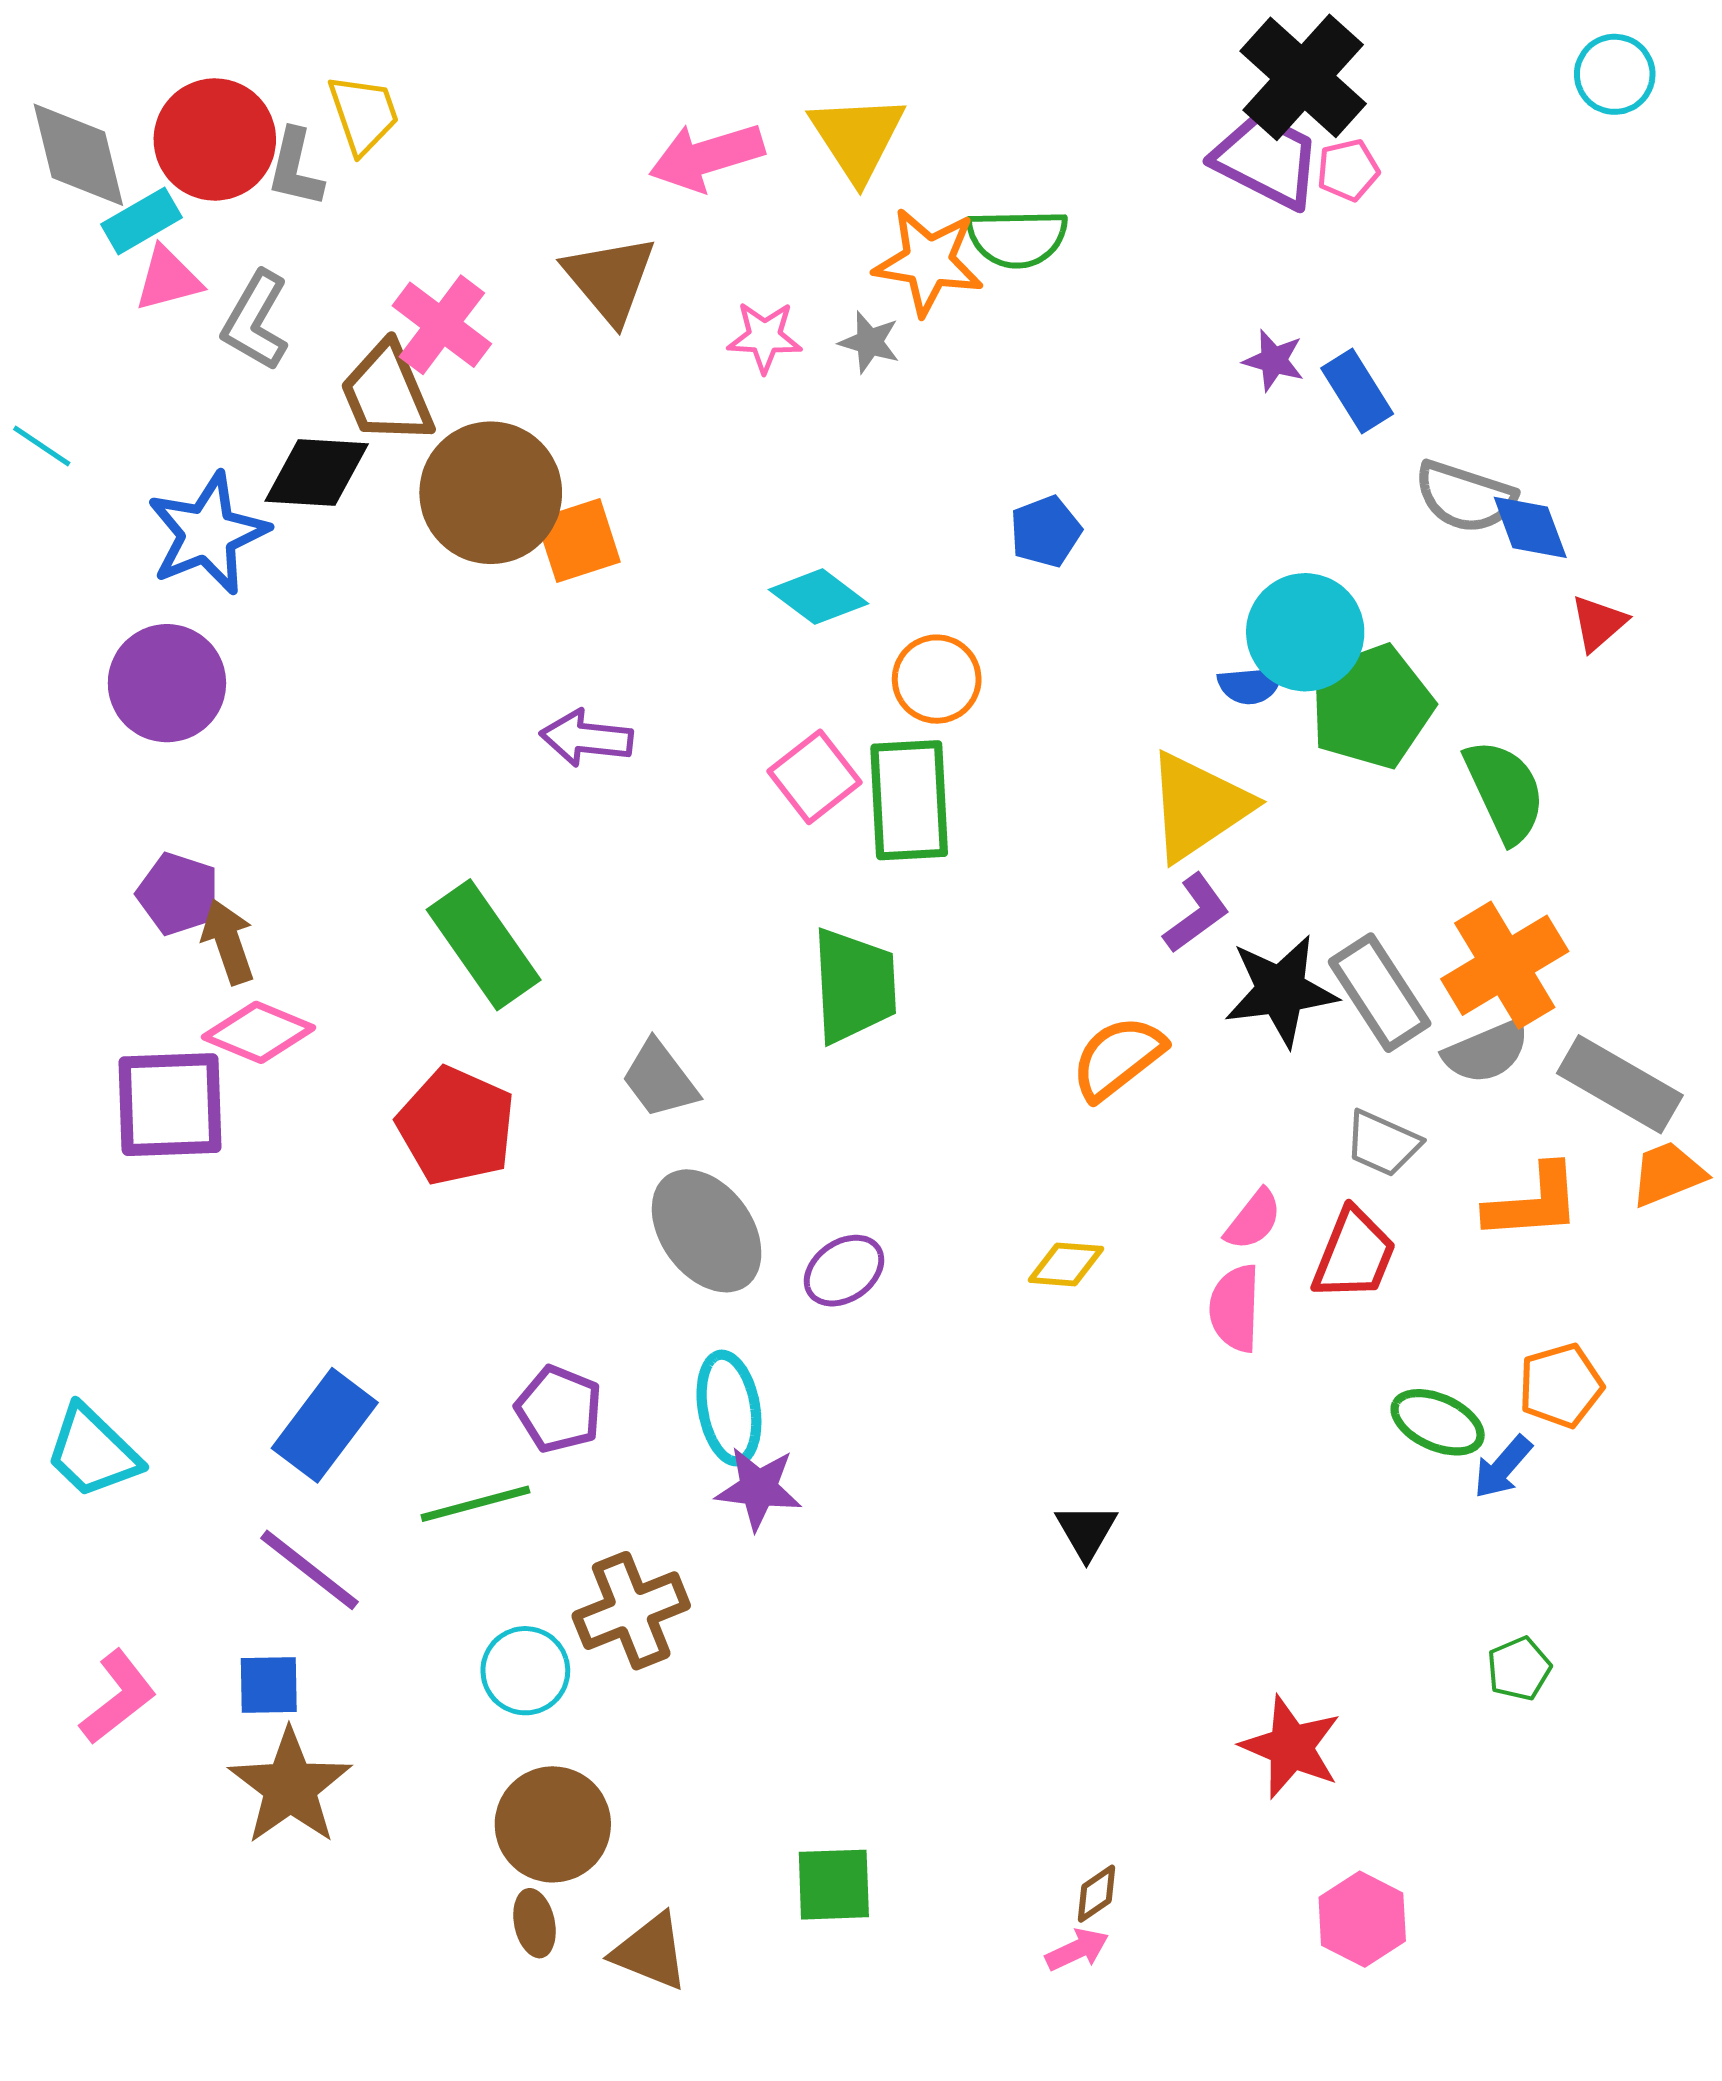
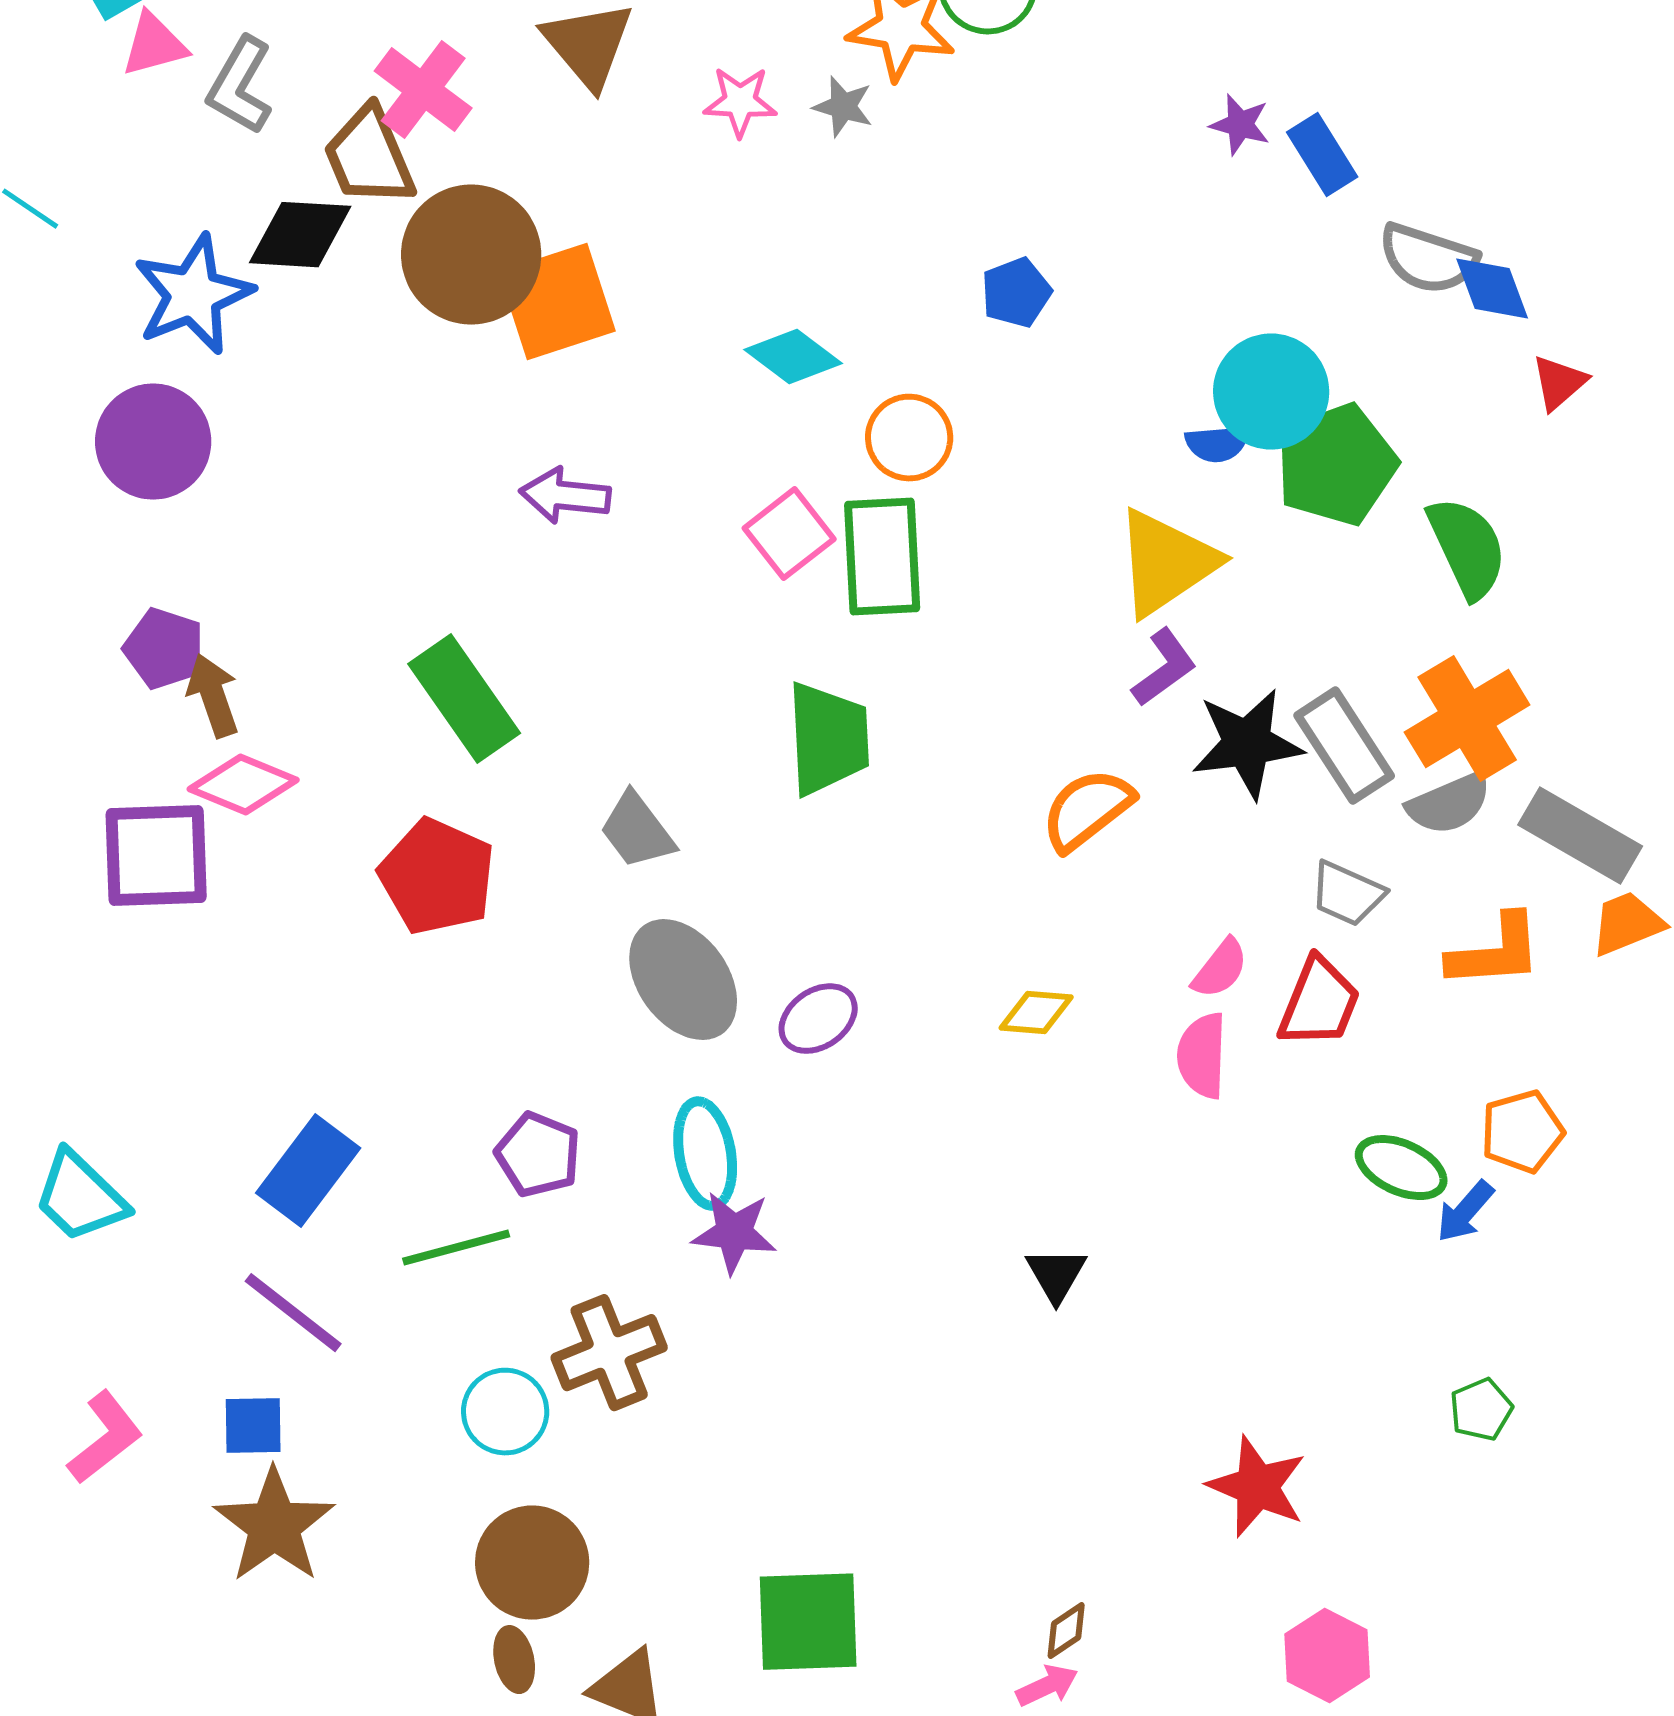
orange square: (578, 541) -> (557, 302), size x1.4
green square: (834, 1885) -> (808, 1622), size x1.4

